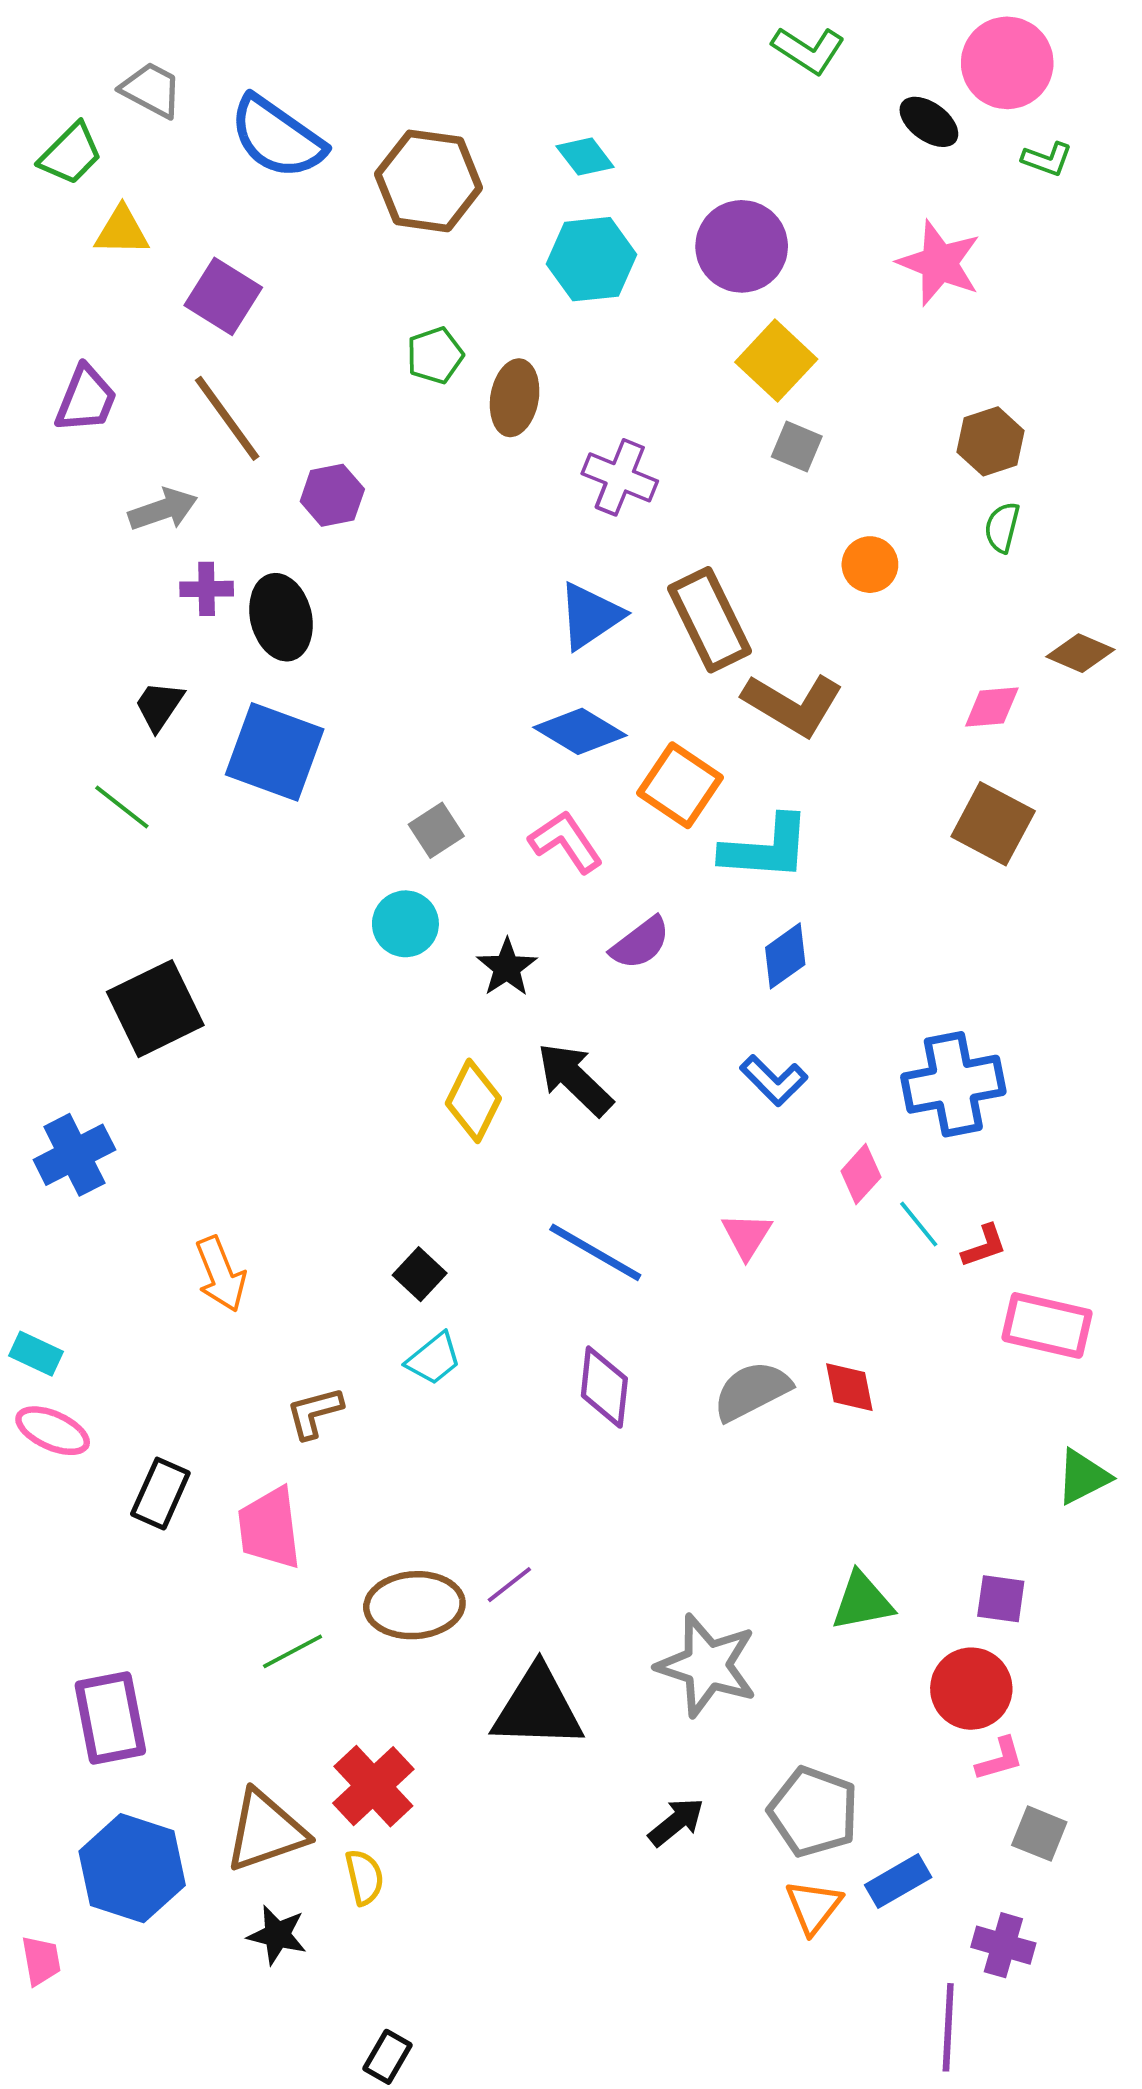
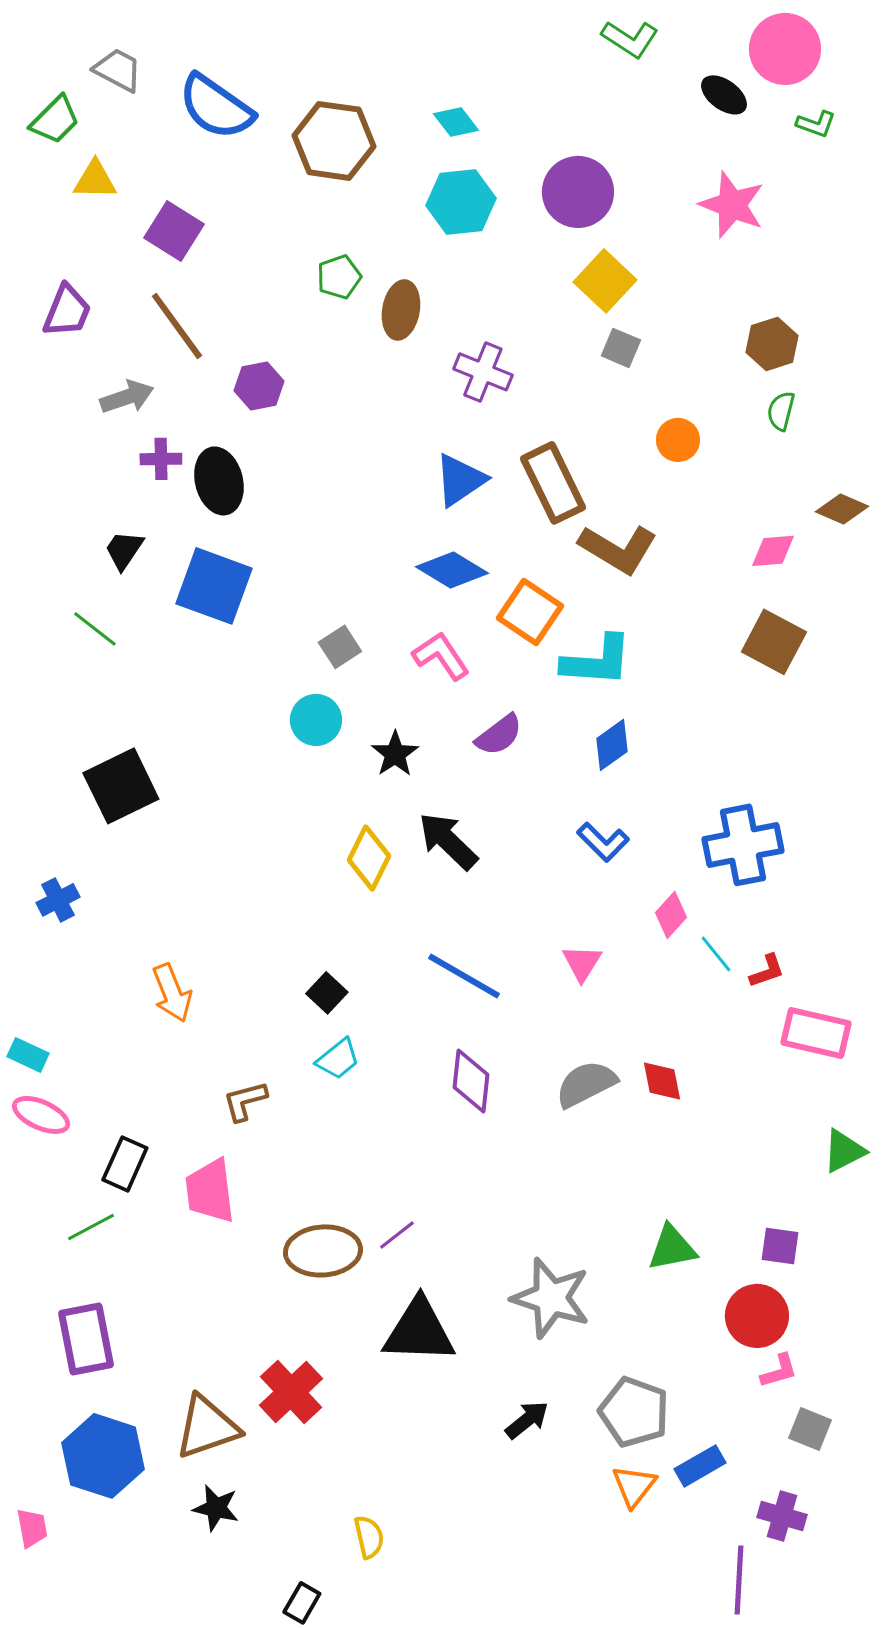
blue cross: (74, 1155) -> (58, 900), size x0.7
green line: (293, 1651) -> (91, 1227), moved
yellow semicircle: (364, 1877) -> (369, 1537), moved

